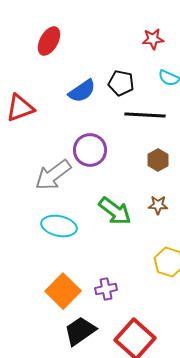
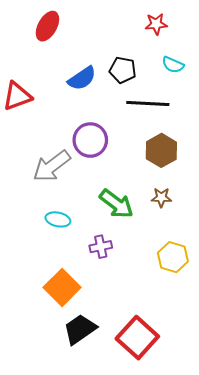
brown hexagon: (158, 160) -> (161, 150), size x1.4
cyan ellipse: (59, 226) -> (58, 219), size x0.7
purple cross: (106, 289) -> (101, 247), moved

